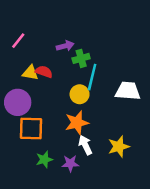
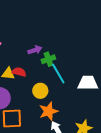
cyan line: (92, 77) -> (58, 74), turned -40
yellow circle: (80, 94) -> (40, 91), moved

